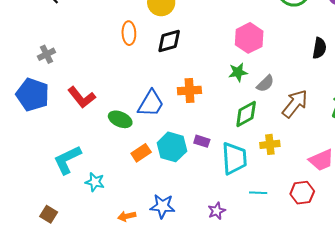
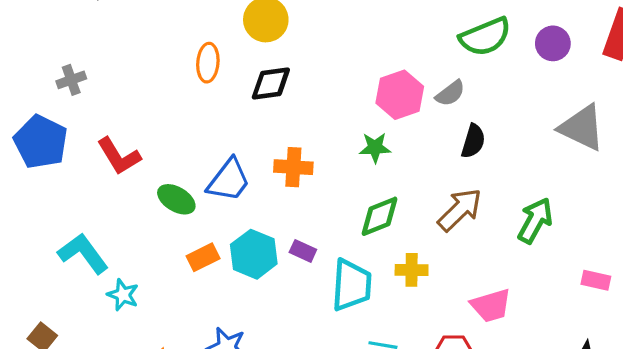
black semicircle: (319, 48) -> (473, 141), moved
gray semicircle: (265, 84) -> (450, 93), moved
cyan L-shape: (67, 160) -> (83, 253), turned 72

